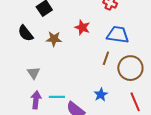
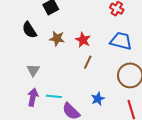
red star: (82, 27) -> (83, 40), moved
brown line: (106, 58) -> (88, 62), moved

